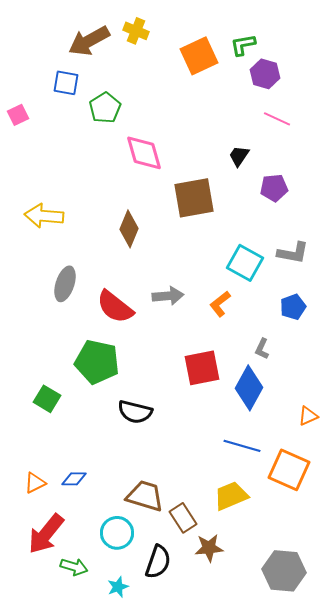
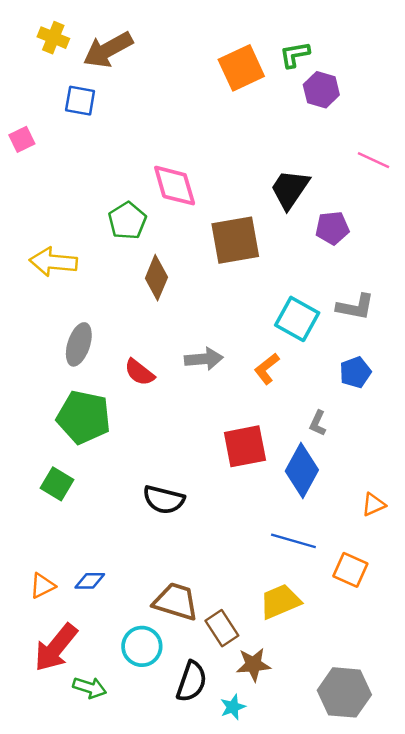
yellow cross: (136, 31) -> (53, 38), moved
green pentagon: (105, 108) -> (127, 221), moved
pink line: (277, 119) -> (373, 160), moved
black trapezoid: (239, 156) -> (290, 189), size x1.6
red semicircle: (115, 307) -> (139, 372), size x0.7
green pentagon: (97, 362) -> (84, 417), moved
orange square: (289, 470) -> (350, 570), size x0.7
cyan star: (118, 587) -> (233, 707), moved

